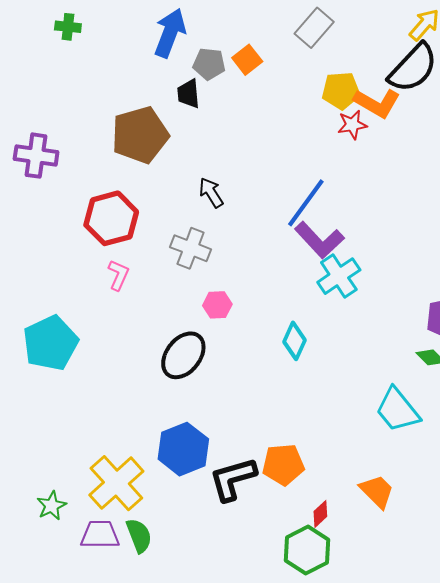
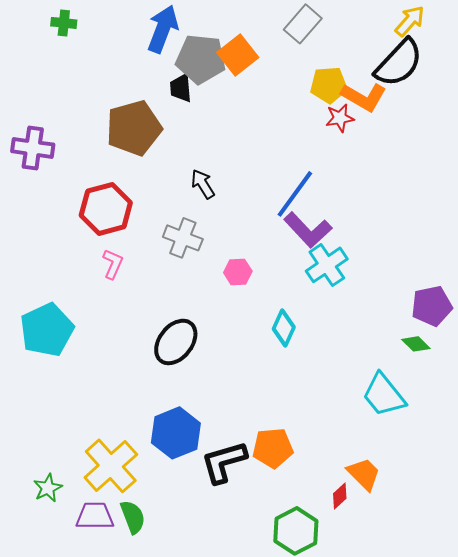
orange square: (247, 60) -> (238, 55), size x1.4
gray pentagon: (209, 64) -> (201, 59), size x1.6
pink hexagon: (217, 305) -> (238, 272), moved
red diamond: (320, 514) -> (340, 496), moved

